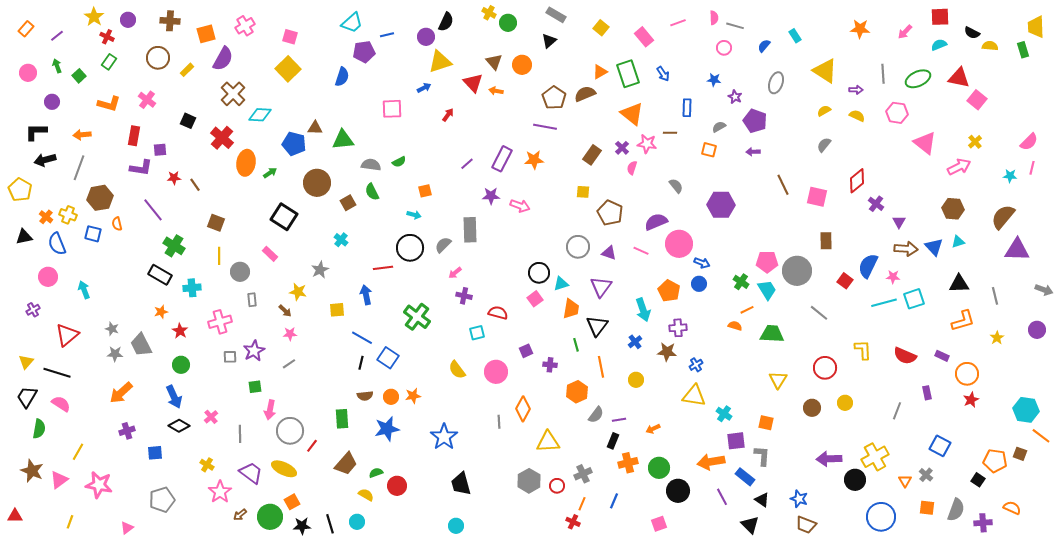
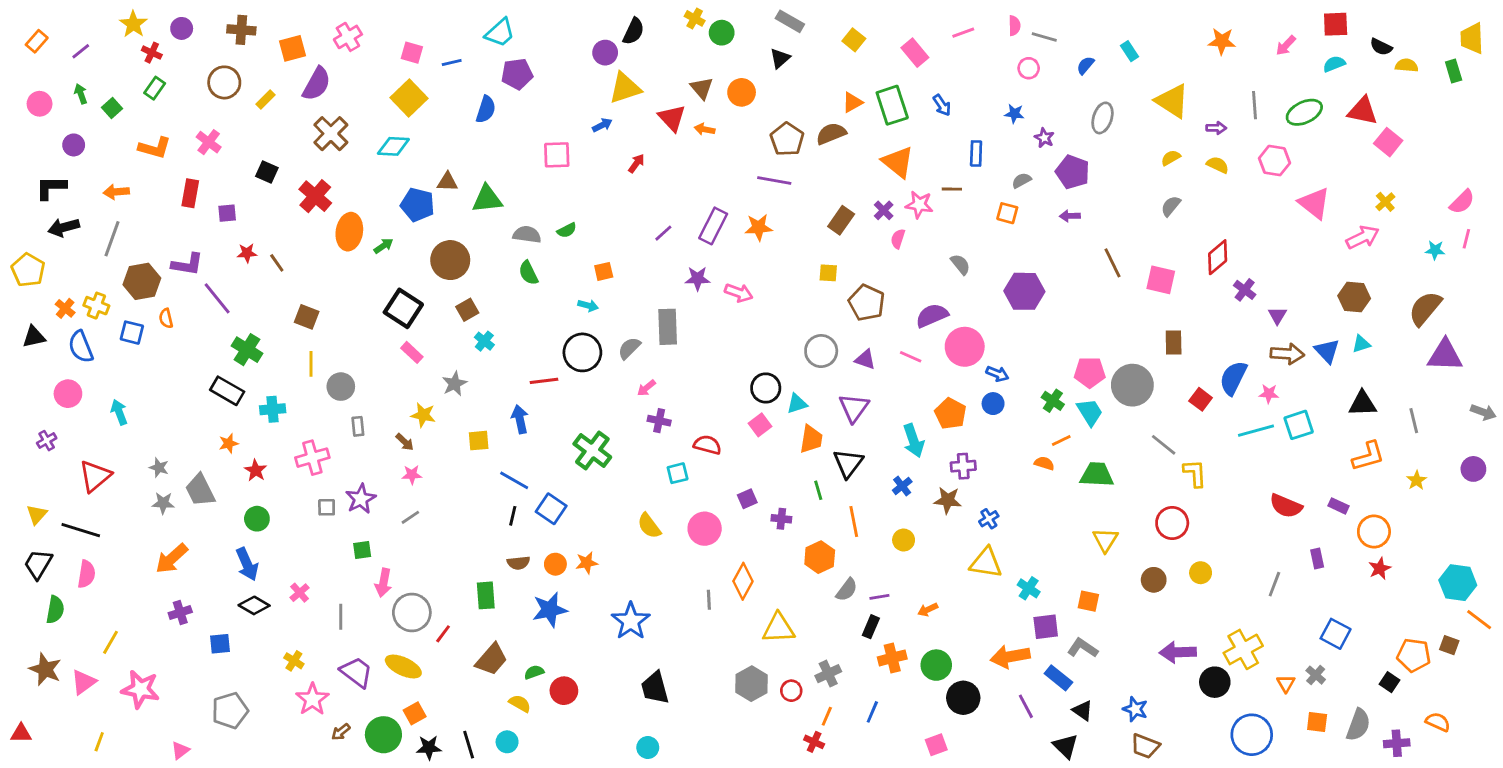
blue line: (387, 35) -> (452, 63), moved
cyan diamond: (260, 115) -> (393, 146), moved
purple L-shape: (141, 168) -> (187, 264), moved
brown square: (348, 203) -> (467, 310), moved
pink rectangle: (270, 254) -> (412, 352), moved
yellow L-shape: (863, 350) -> (1195, 473), moved
pink semicircle: (61, 404) -> (86, 574), turned 66
gray L-shape: (762, 456) -> (1083, 648), turned -60

